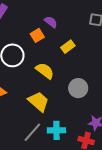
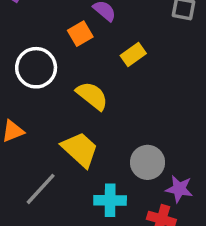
gray circle: (78, 88) -> (148, 162), moved
gray line: (32, 132) -> (41, 189), moved

